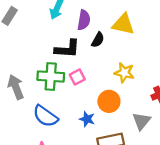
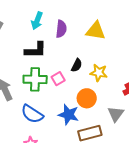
black semicircle: (98, 40) -> (77, 65), moved
black L-shape: (67, 49) -> (36, 50), moved
blue star: (87, 119) -> (69, 115), size x1.5

